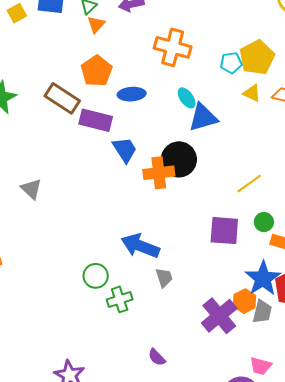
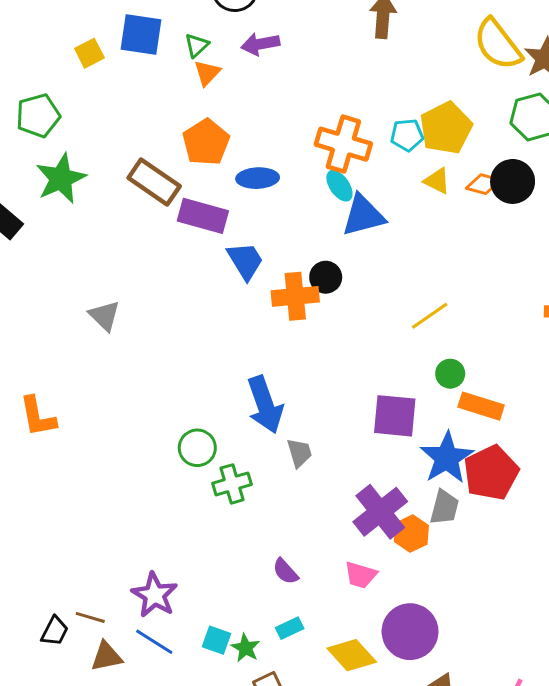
orange cross: (173, 47) -> (343, 144), moved
black circle: (179, 159) -> (326, 277), size x0.6
purple square: (224, 231) -> (395, 416), moved
blue arrow: (140, 246) -> (265, 405), turned -132
orange hexagon: (245, 301) -> (411, 534), moved
pink trapezoid: (261, 366) -> (361, 575), moved

